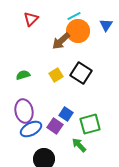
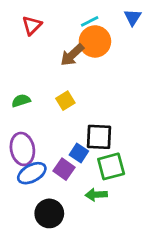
blue triangle: (106, 25) -> (133, 17), moved
black square: (81, 73) -> (99, 137), moved, turned -30
green arrow: (79, 145) -> (96, 195), turned -49

